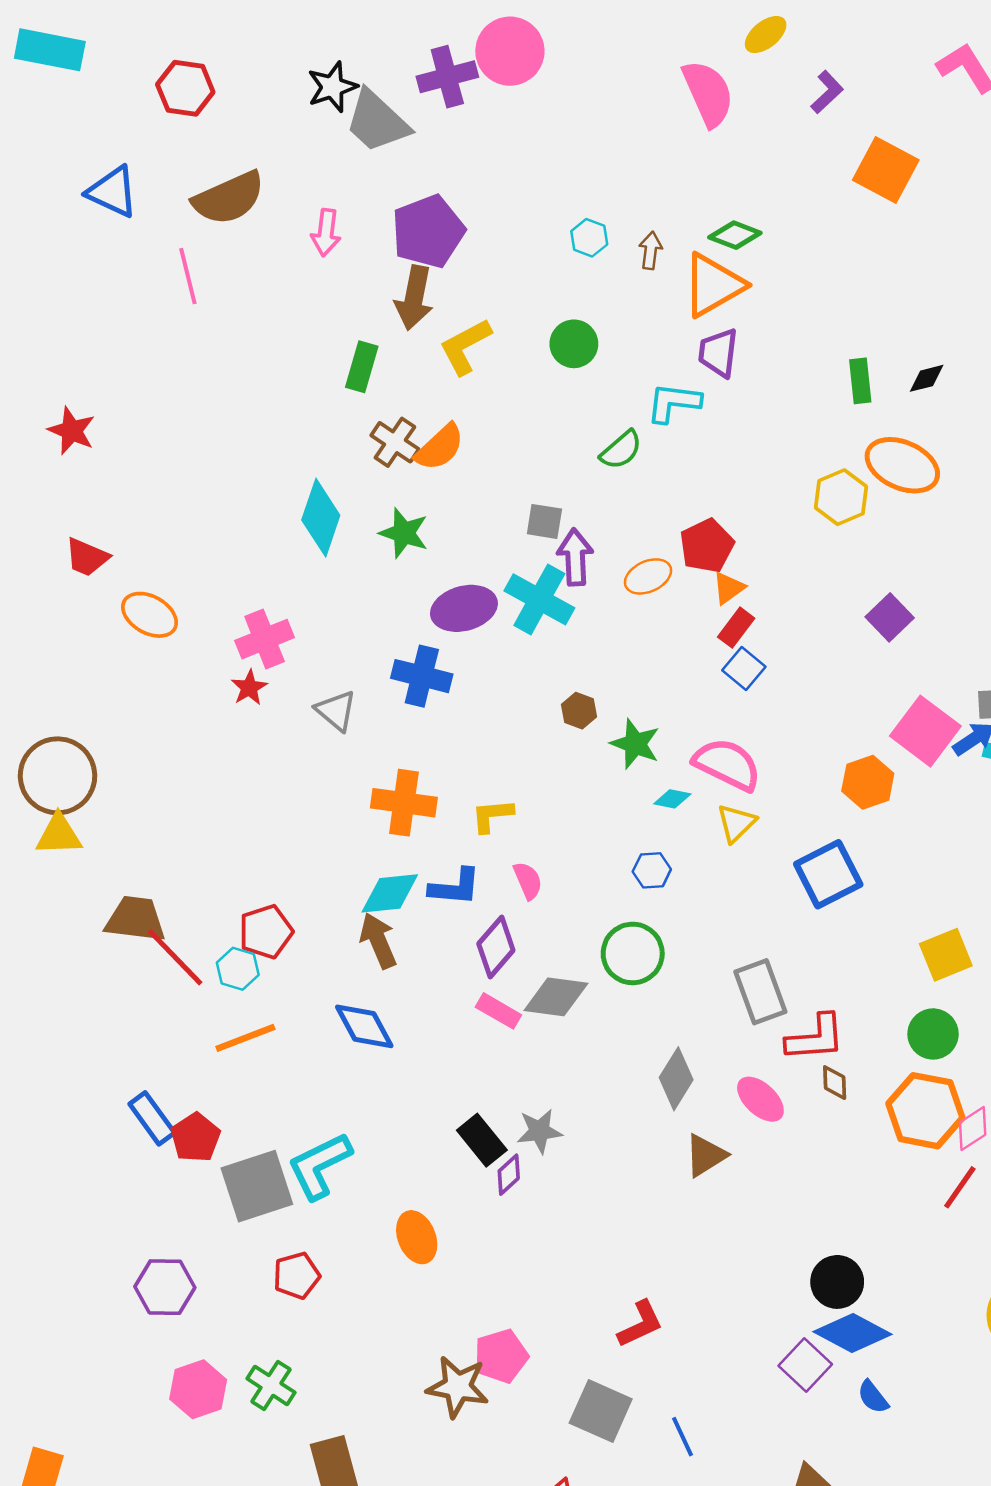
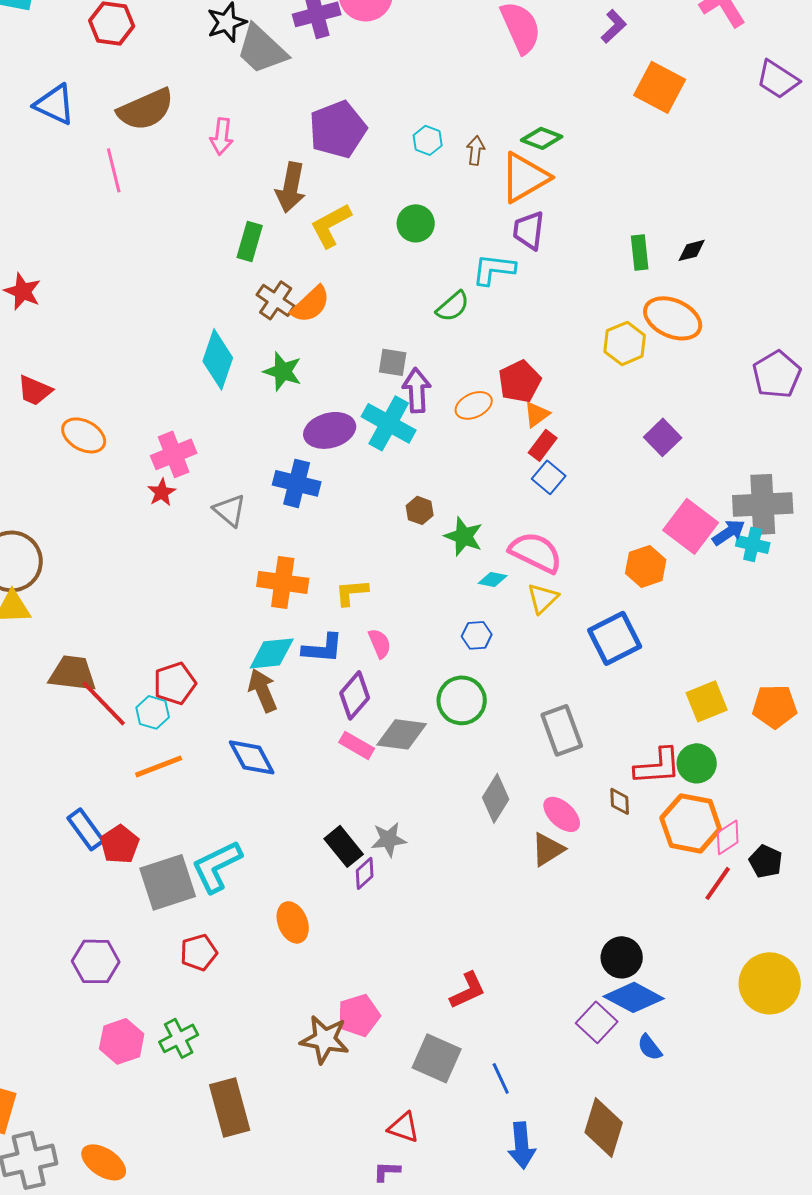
purple pentagon: (428, 231) -> (338, 129), moved
red L-shape: (815, 1038) -> (658, 766), moved
brown triangle: (706, 1155) -> (548, 849), moved
green cross: (271, 1385) -> (179, 1038), turned 30

